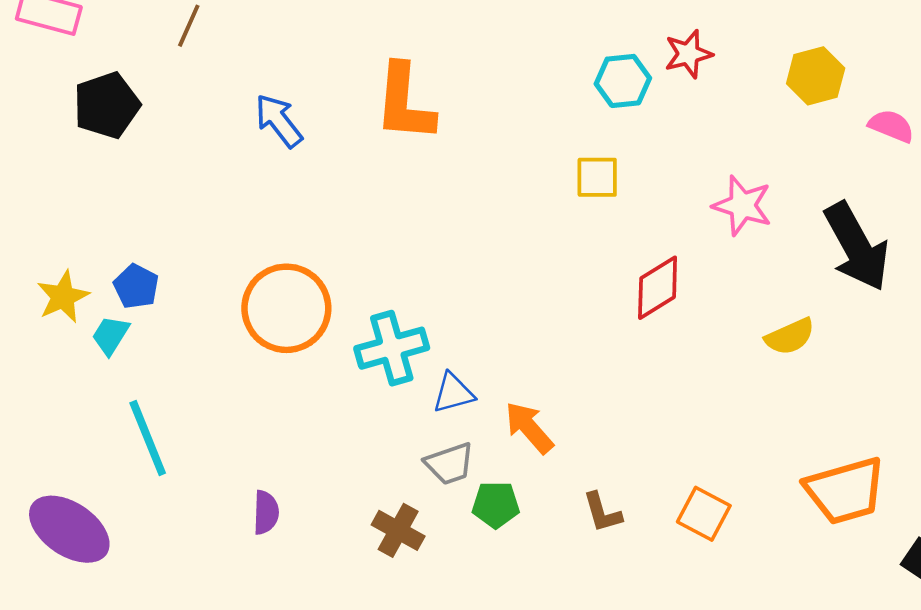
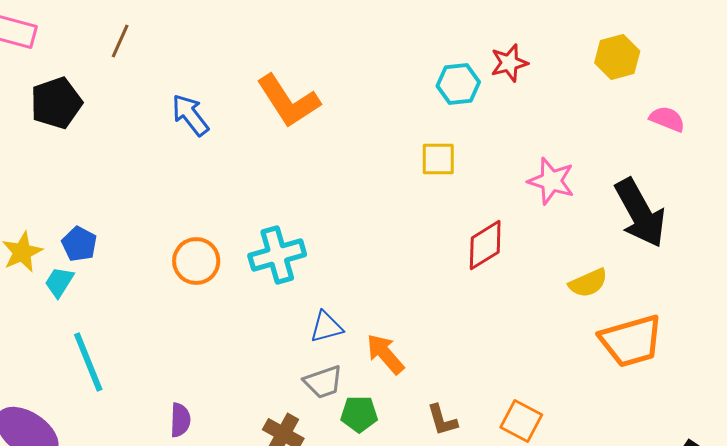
yellow hexagon: (816, 76) -> (617, 57), moved
orange L-shape: (405, 103) -> (288, 101), turned -38
orange circle: (286, 308) -> (196, 261), size x0.7
cyan cross: (392, 348) -> (277, 255), moved
orange trapezoid: (845, 491) -> (631, 341), moved

